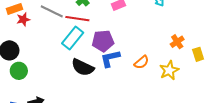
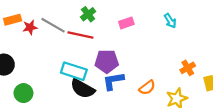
red star: (23, 19) -> (30, 27), moved
cyan rectangle: (73, 38) -> (74, 71), moved, turned 65
green circle: (19, 71) -> (23, 93), moved

